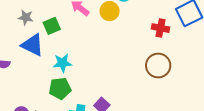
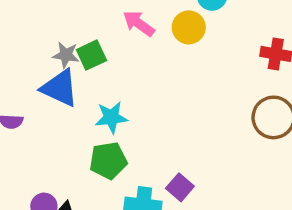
gray star: (26, 17) -> (66, 55), moved

